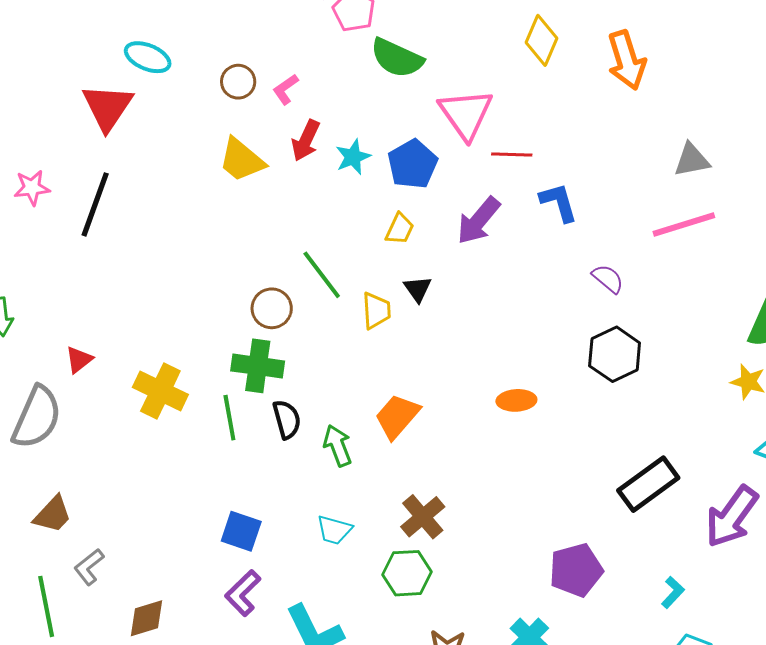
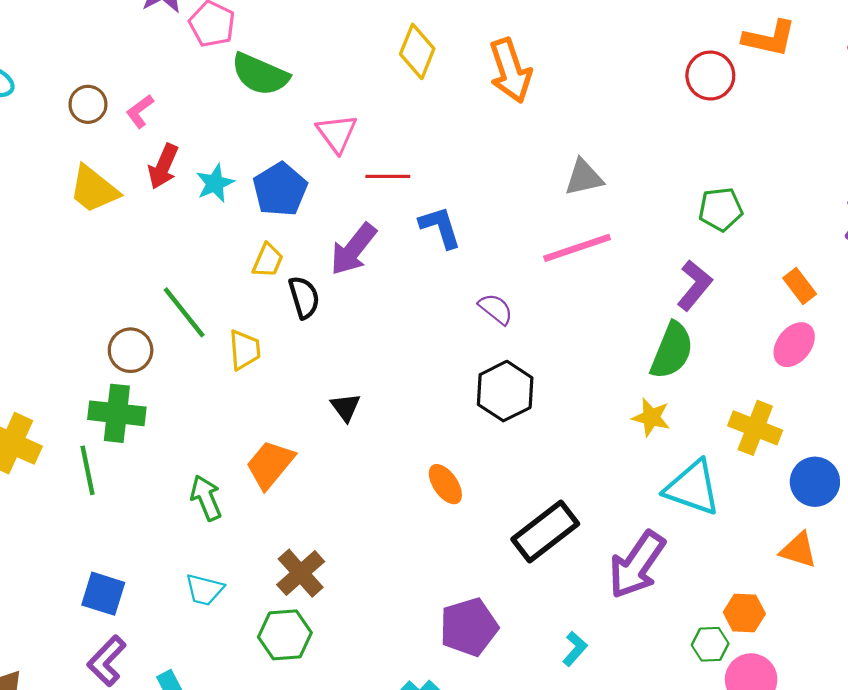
pink triangle: (466, 114) -> (337, 133), size x0.7
black triangle: (418, 289) -> (346, 407), moved
orange ellipse: (516, 400) -> (445, 484), moved, turned 60
black semicircle: (287, 419) -> (304, 297), moved

